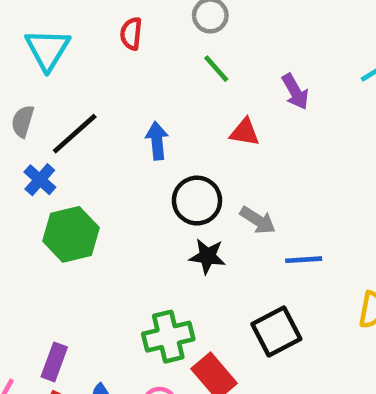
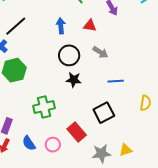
blue arrow: (157, 141) -> (61, 26), moved
gray arrow: (258, 220) -> (100, 52), moved
green cross: (168, 337) -> (44, 107), moved

